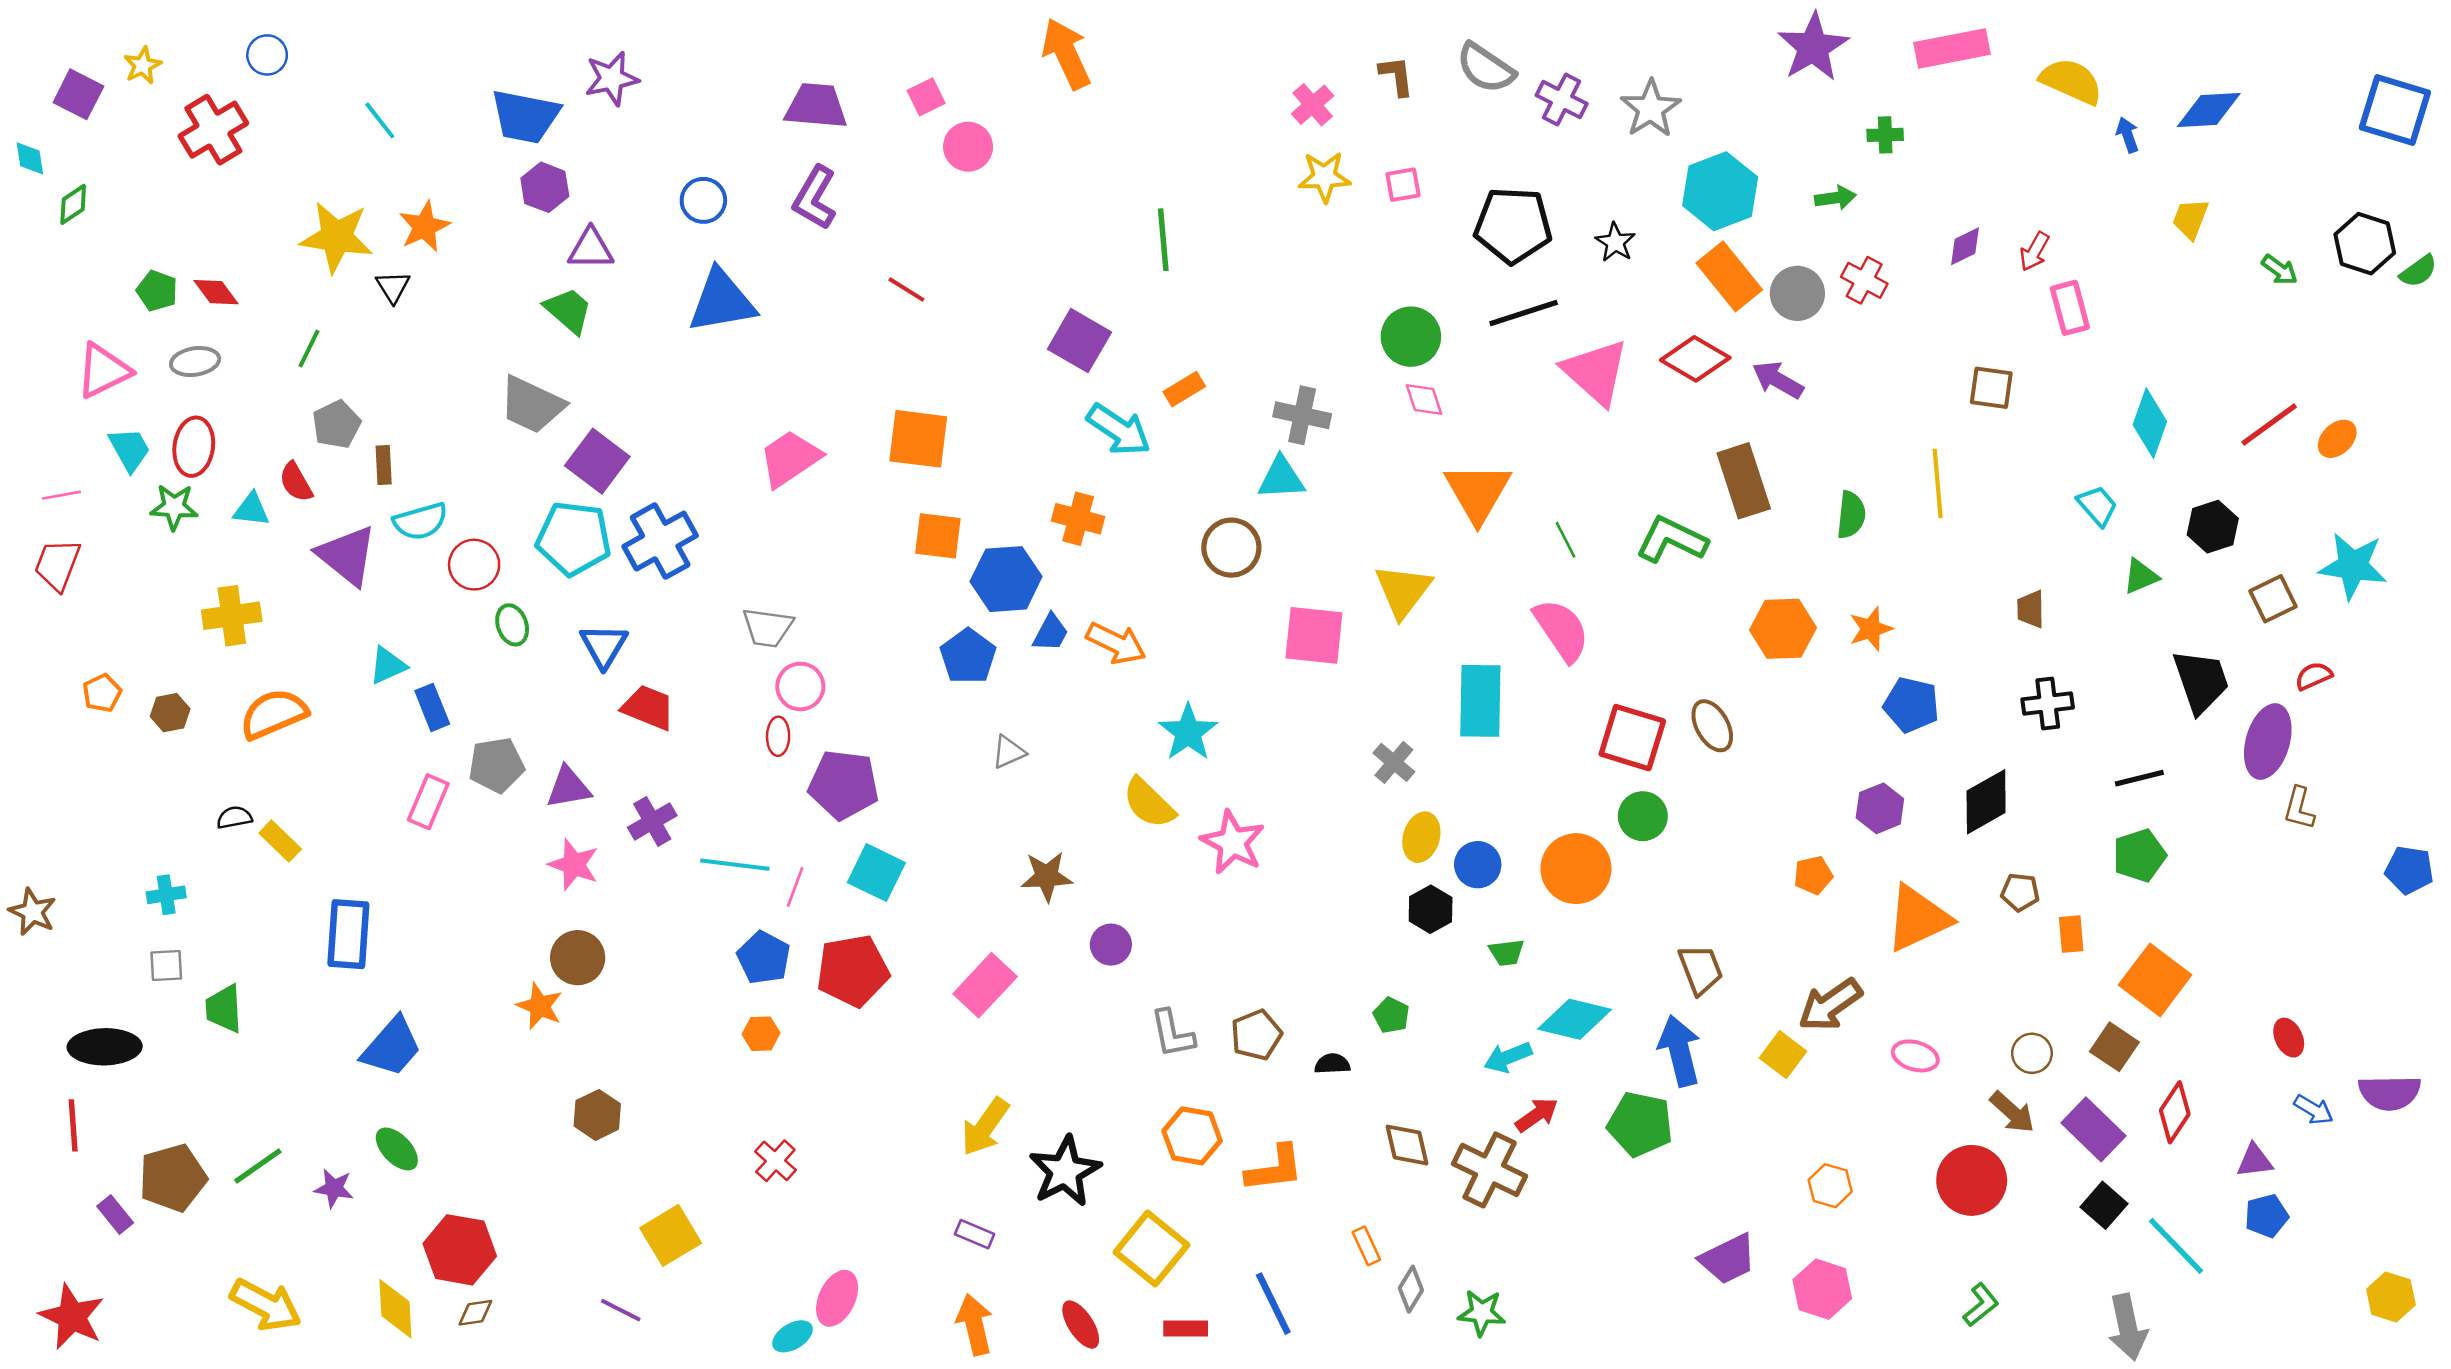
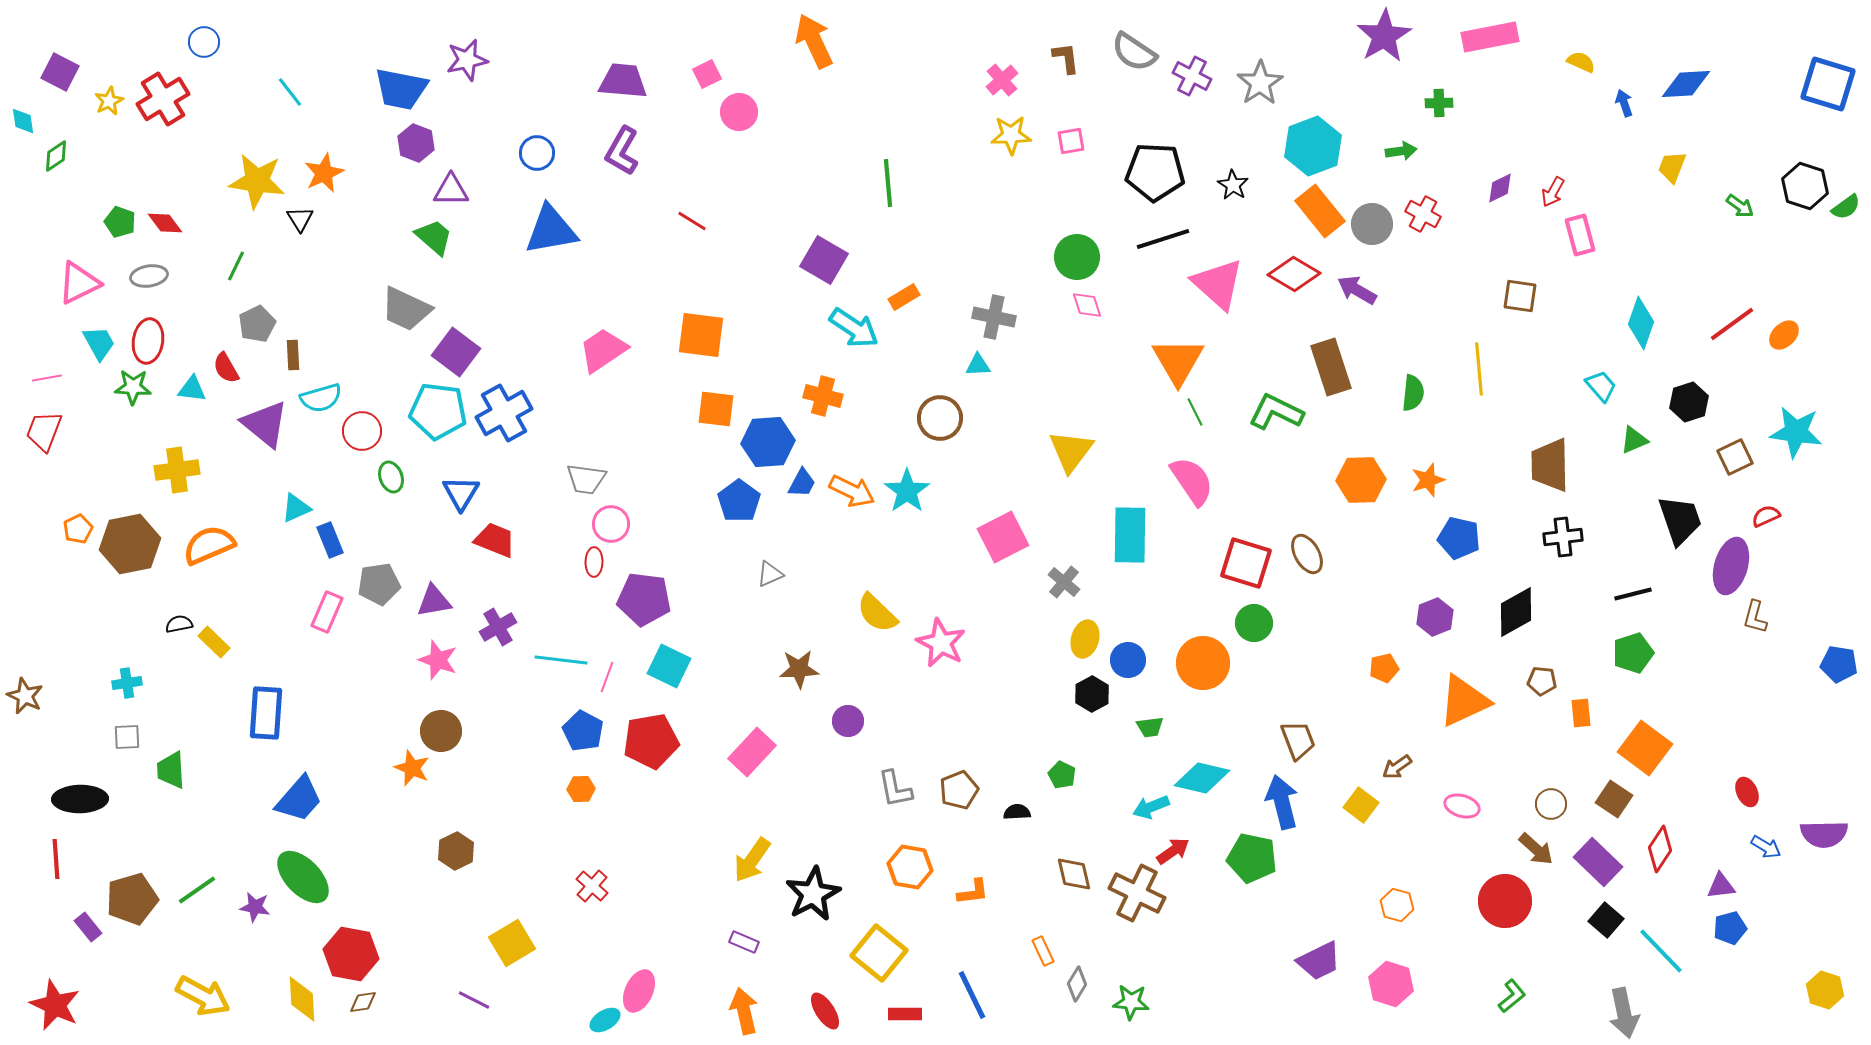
yellow star: (143, 65) -> (109, 101), moved
yellow semicircle: (2071, 81) -> (1581, 62), size x0.6
cyan triangle: (1281, 478) -> (978, 365), size x0.7
orange triangle: (1478, 493) -> (1178, 361), moved
brown trapezoid: (2031, 609) -> (1550, 465), size x1.8
pink square: (1314, 635) -> (1003, 537), moved, turned -33
brown hexagon: (170, 713) -> (130, 544), size x2.0
cyan star: (1188, 732) -> (907, 491), moved
brown arrow: (1830, 1005) -> (1397, 767), size x0.6
green ellipse: (397, 1149) -> (303, 877), size x1.6
orange L-shape: (1275, 1169) -> (973, 892), size x0.7

